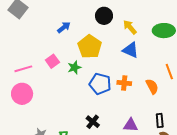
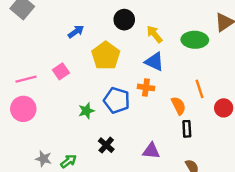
green star: (74, 67) -> (86, 111), moved
orange cross: (124, 83) -> (146, 87), moved
black rectangle: (160, 120) -> (187, 129), moved

